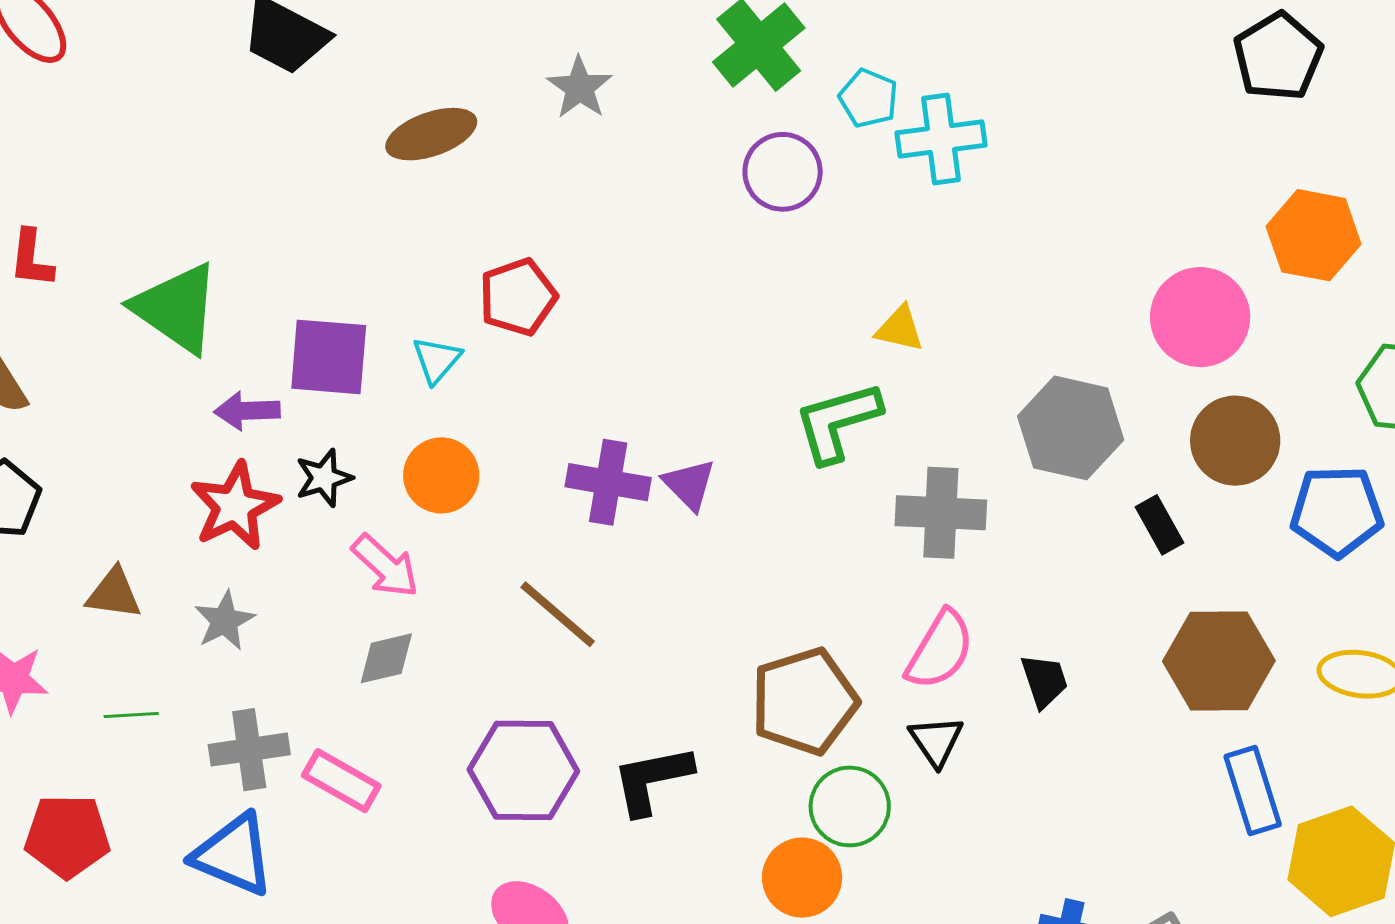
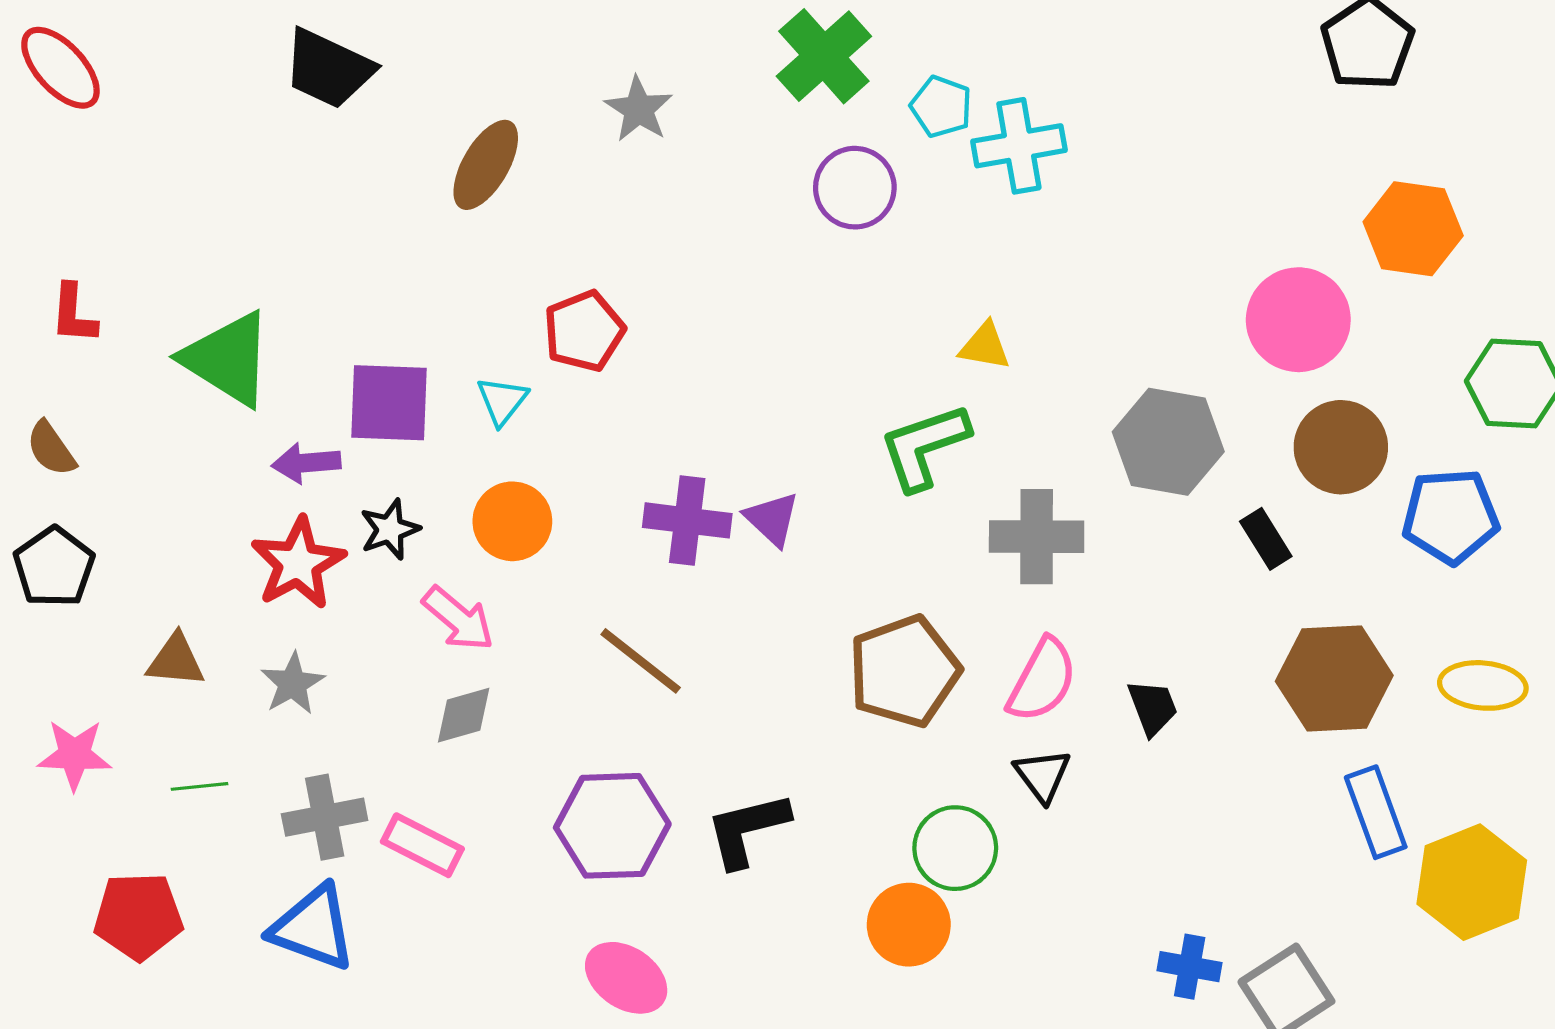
brown ellipse: (431, 134) -> (486, 165), turned -38
brown pentagon: (804, 701) -> (904, 671), moved

